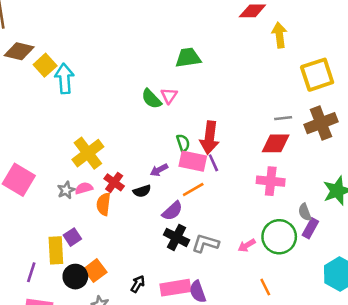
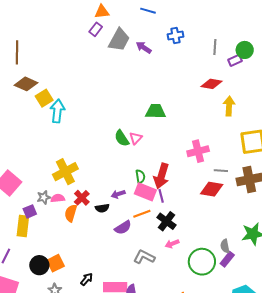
pink cross: (271, 181) -> (198, 151), moved, turned -30
purple square: (72, 237) -> (30, 211), moved
black cross: (176, 237) -> (166, 221), moved
pink arrow: (247, 245) -> (172, 244), moved
yellow rectangle: (56, 250) -> (23, 226), moved

